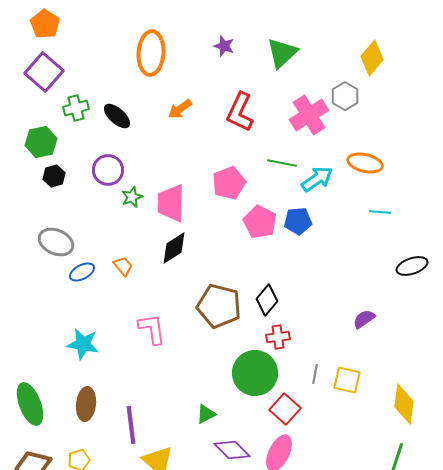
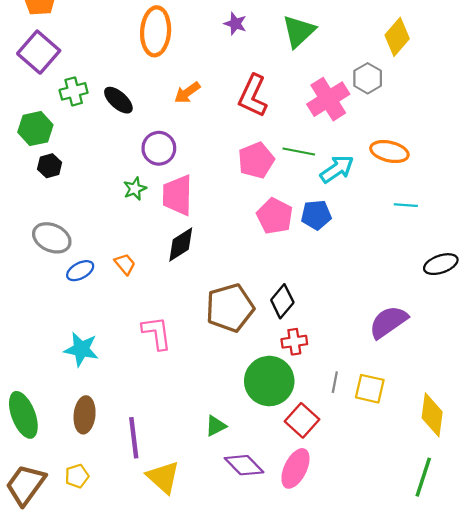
purple circle: (108, 170) -> (159, 148), moved
pink pentagon: (229, 183) -> (256, 160), moved
brown pentagon: (219, 306) -> (230, 308), turned -30
purple semicircle: (364, 319) -> (388, 322), size x1.6

